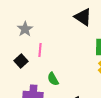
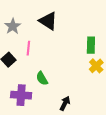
black triangle: (83, 17) -> (48, 21), moved

